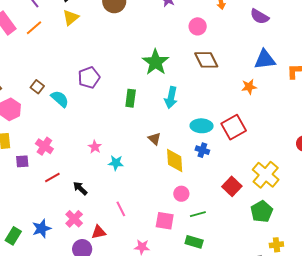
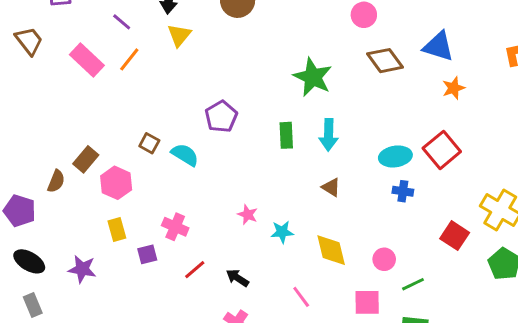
blue triangle: (265, 60) -> (438, 46), moved, turned 35
cyan arrow: (171, 98) -> (329, 135), moved
yellow diamond: (175, 161) -> (331, 250), moved

